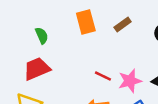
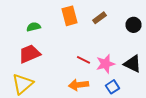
green semicircle: (42, 36) -> (34, 27), turned -80

